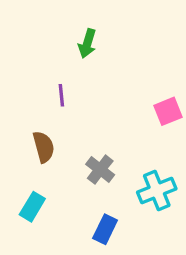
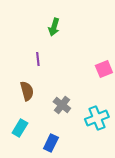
blue rectangle: (105, 229) -> (51, 143), moved

